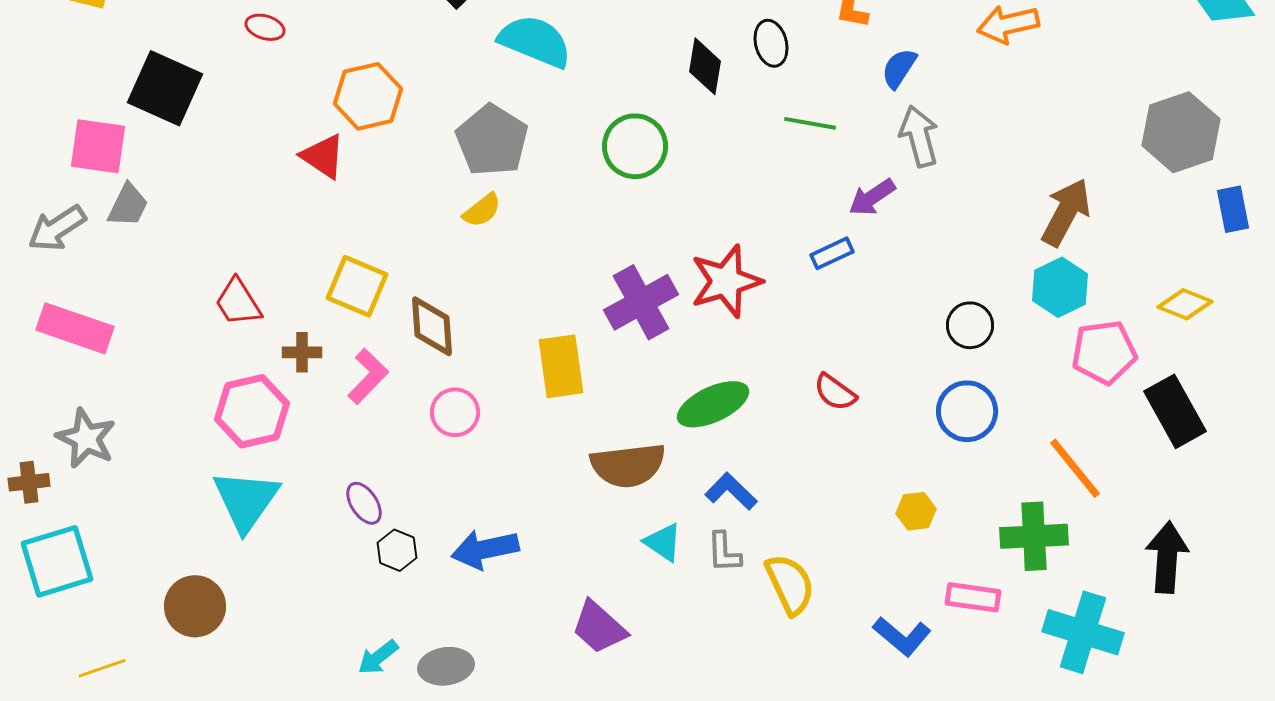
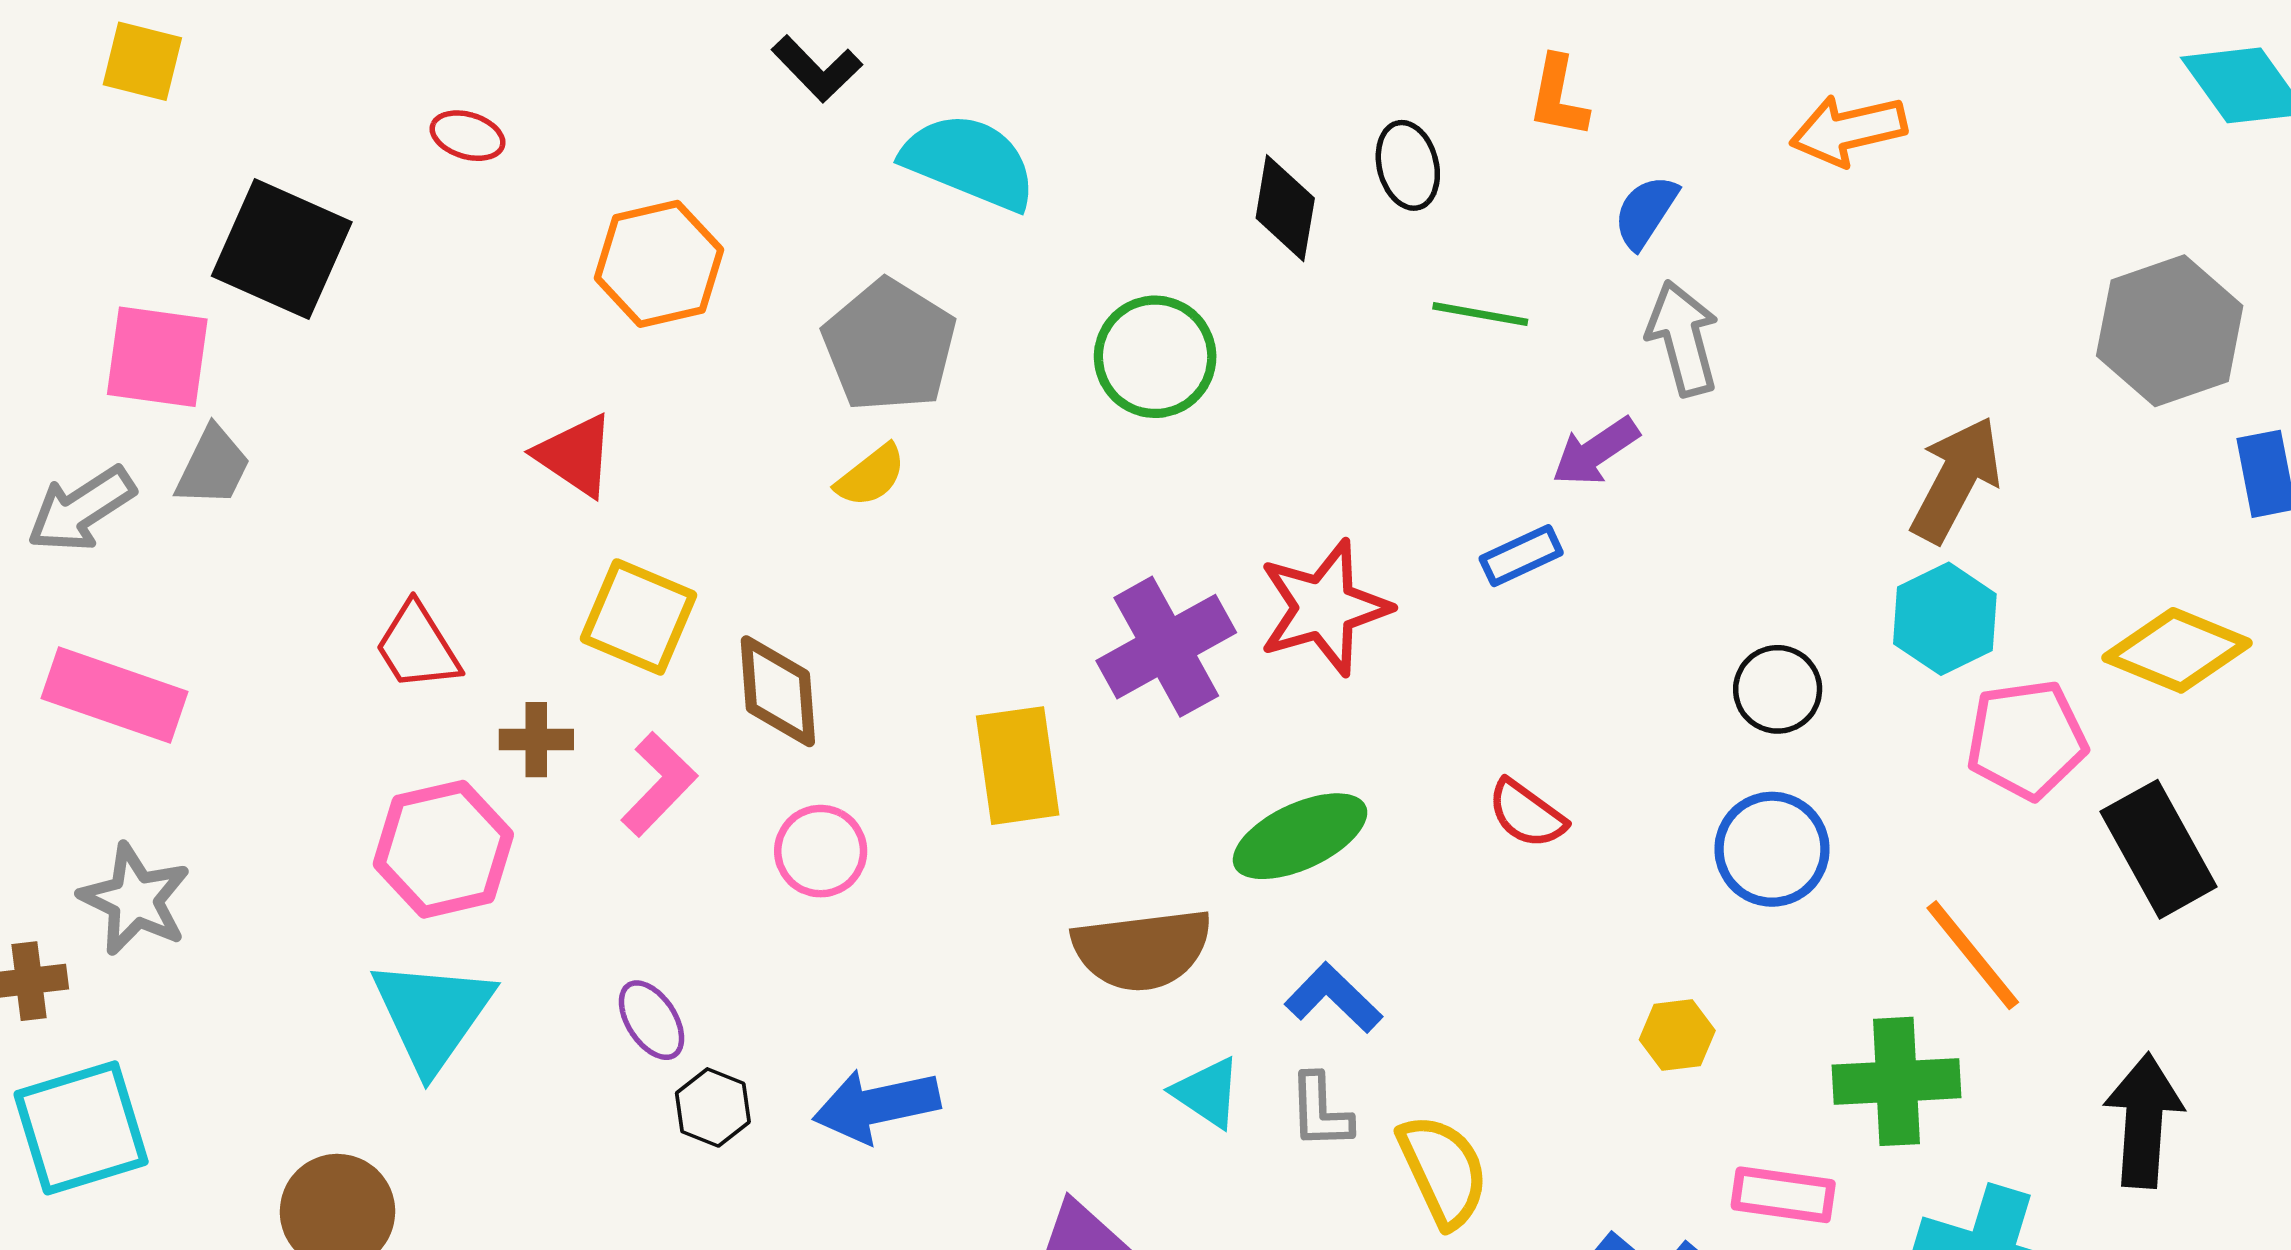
red triangle: (323, 156) -> (575, 455), moved
yellow diamond: (1185, 304) -> (2177, 650), size x1.4

